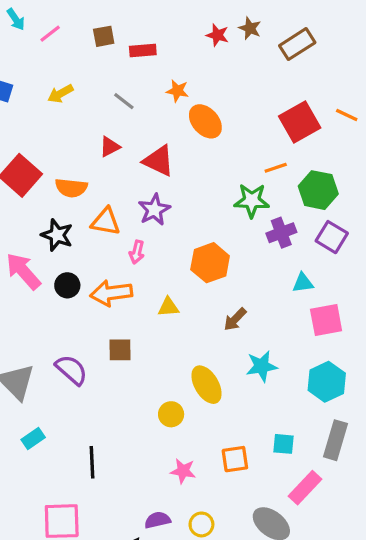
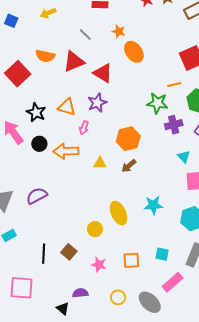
yellow arrow: (60, 94) -> (48, 13), moved
red triangle: (110, 147) -> (74, 62), size x1.6
orange semicircle: (71, 188) -> (45, 56), moved
cyan triangle: (303, 283) -> (184, 157), turned 48
brown arrow: (235, 319) -> (129, 166), moved
brown square: (120, 350) -> (69, 252), moved, turned 35
purple semicircle: (71, 370) -> (37, 196), turned -75
yellow circle: (201, 524) -> (118, 297), moved

